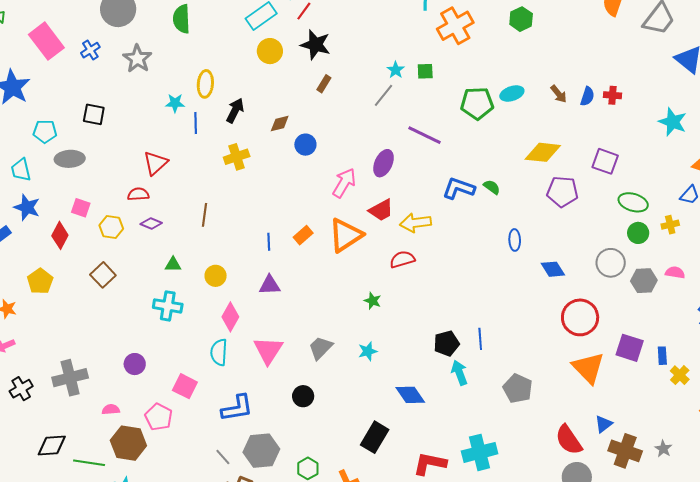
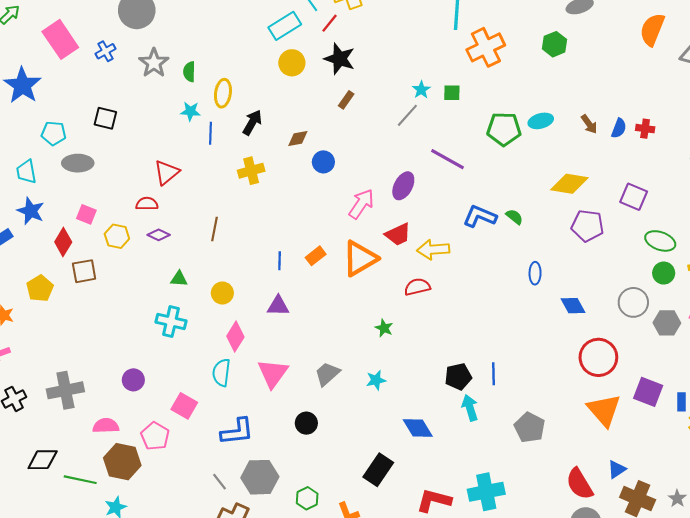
green semicircle: (182, 19) -> (189, 72), moved, size x0.7
brown square: (103, 275) -> (84, 271), moved, turned 30
pink semicircle: (111, 409) -> (106, 426), size x1.4

